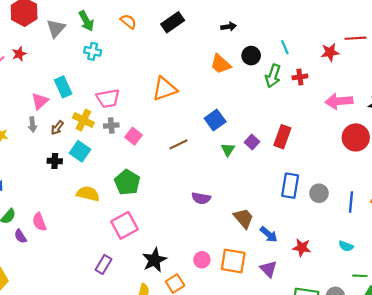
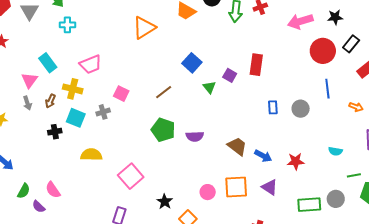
orange triangle: (165, 89) -> (144, 28), moved
gray cross: (111, 126) -> (103, 112), moved
green pentagon: (127, 182) -> (163, 130), moved
blue rectangle: (290, 186) -> (273, 107), size x0.6
blue line: (351, 202) -> (327, 89), moved
black star: (154, 260) -> (165, 202), size x0.7

